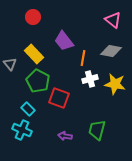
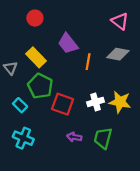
white cross: (90, 79) -> (96, 102), moved
yellow star: (115, 84) -> (120, 102), moved
cyan rectangle: (28, 109) -> (20, 105), moved
purple arrow: (65, 136) -> (74, 137), moved

